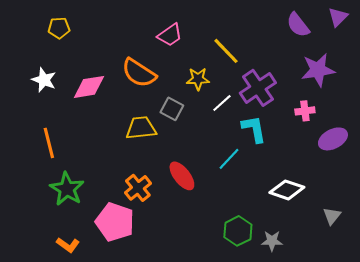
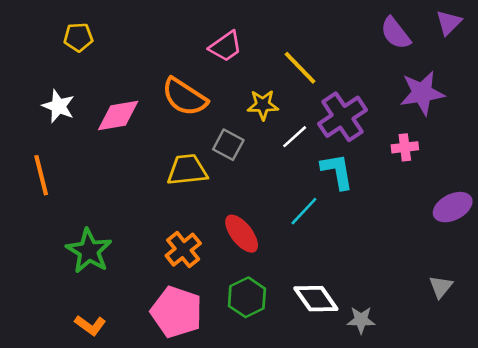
purple ellipse: (333, 139) -> (453, 207), moved
orange line: (49, 143) -> (41, 175), moved
white diamond: (287, 190) -> (316, 299), moved, turned 36
pink pentagon: (115, 222) -> (177, 312), moved
green hexagon: (238, 231) -> (247, 297), moved

